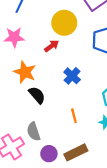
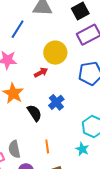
black semicircle: (37, 95) -> (34, 113), moved
orange line: (74, 116) -> (47, 146), moved

